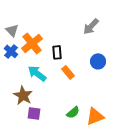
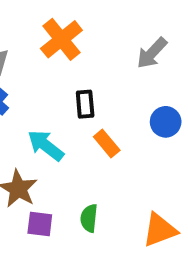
orange cross: (32, 43) -> (61, 39), moved
green semicircle: (73, 112) -> (89, 218), moved, turned 136

